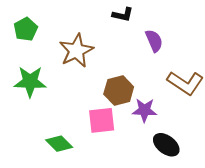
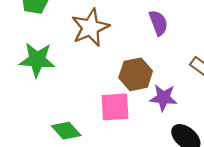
purple semicircle: (154, 41) -> (158, 23), moved

